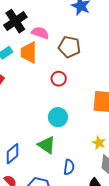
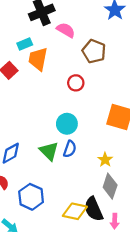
orange trapezoid: (29, 53) -> (38, 59), moved
blue semicircle: (69, 167) -> (70, 149), moved

